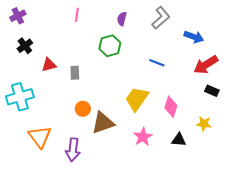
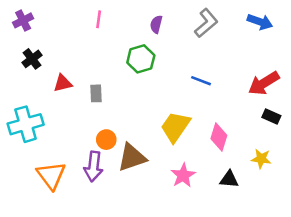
blue arrow: (194, 37) -> (260, 22), moved
purple arrow: (73, 150) -> (93, 166), moved

